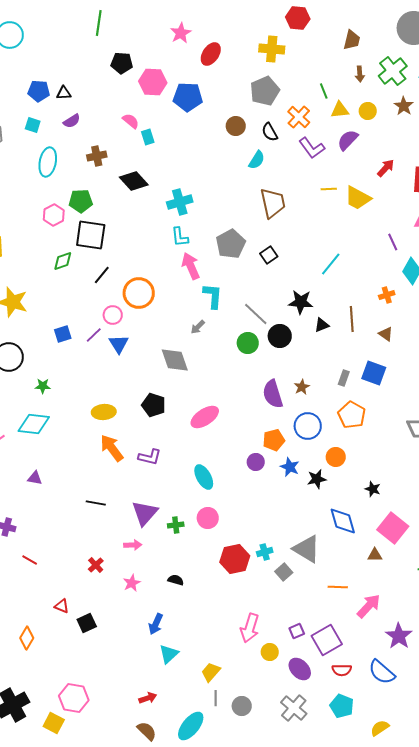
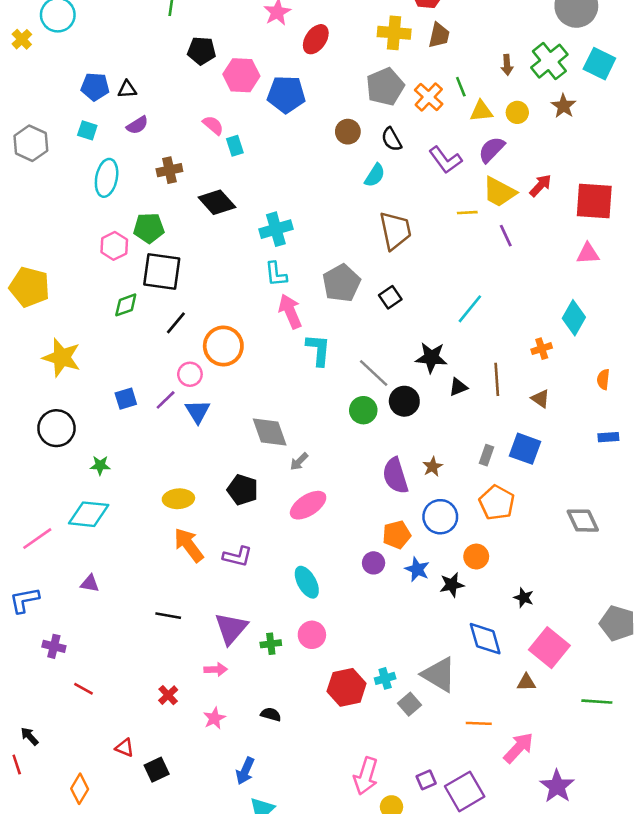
brown trapezoid: (352, 40) -> (439, 35), moved
orange cross: (299, 117) -> (429, 97), moved
yellow trapezoid: (358, 198) -> (499, 192), moved
purple line: (393, 242) -> (506, 236), moved
gray arrow: (198, 327) -> (299, 462), moved

